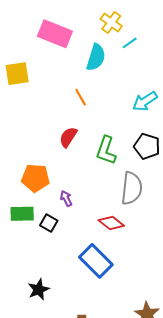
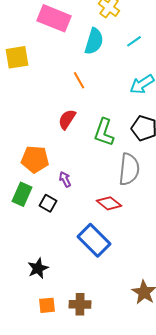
cyan line: (130, 43) -> (134, 41), moved
green rectangle: (22, 214) -> (22, 194), turned -65

